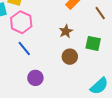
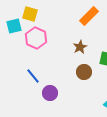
blue line: (24, 49) -> (33, 76), moved

